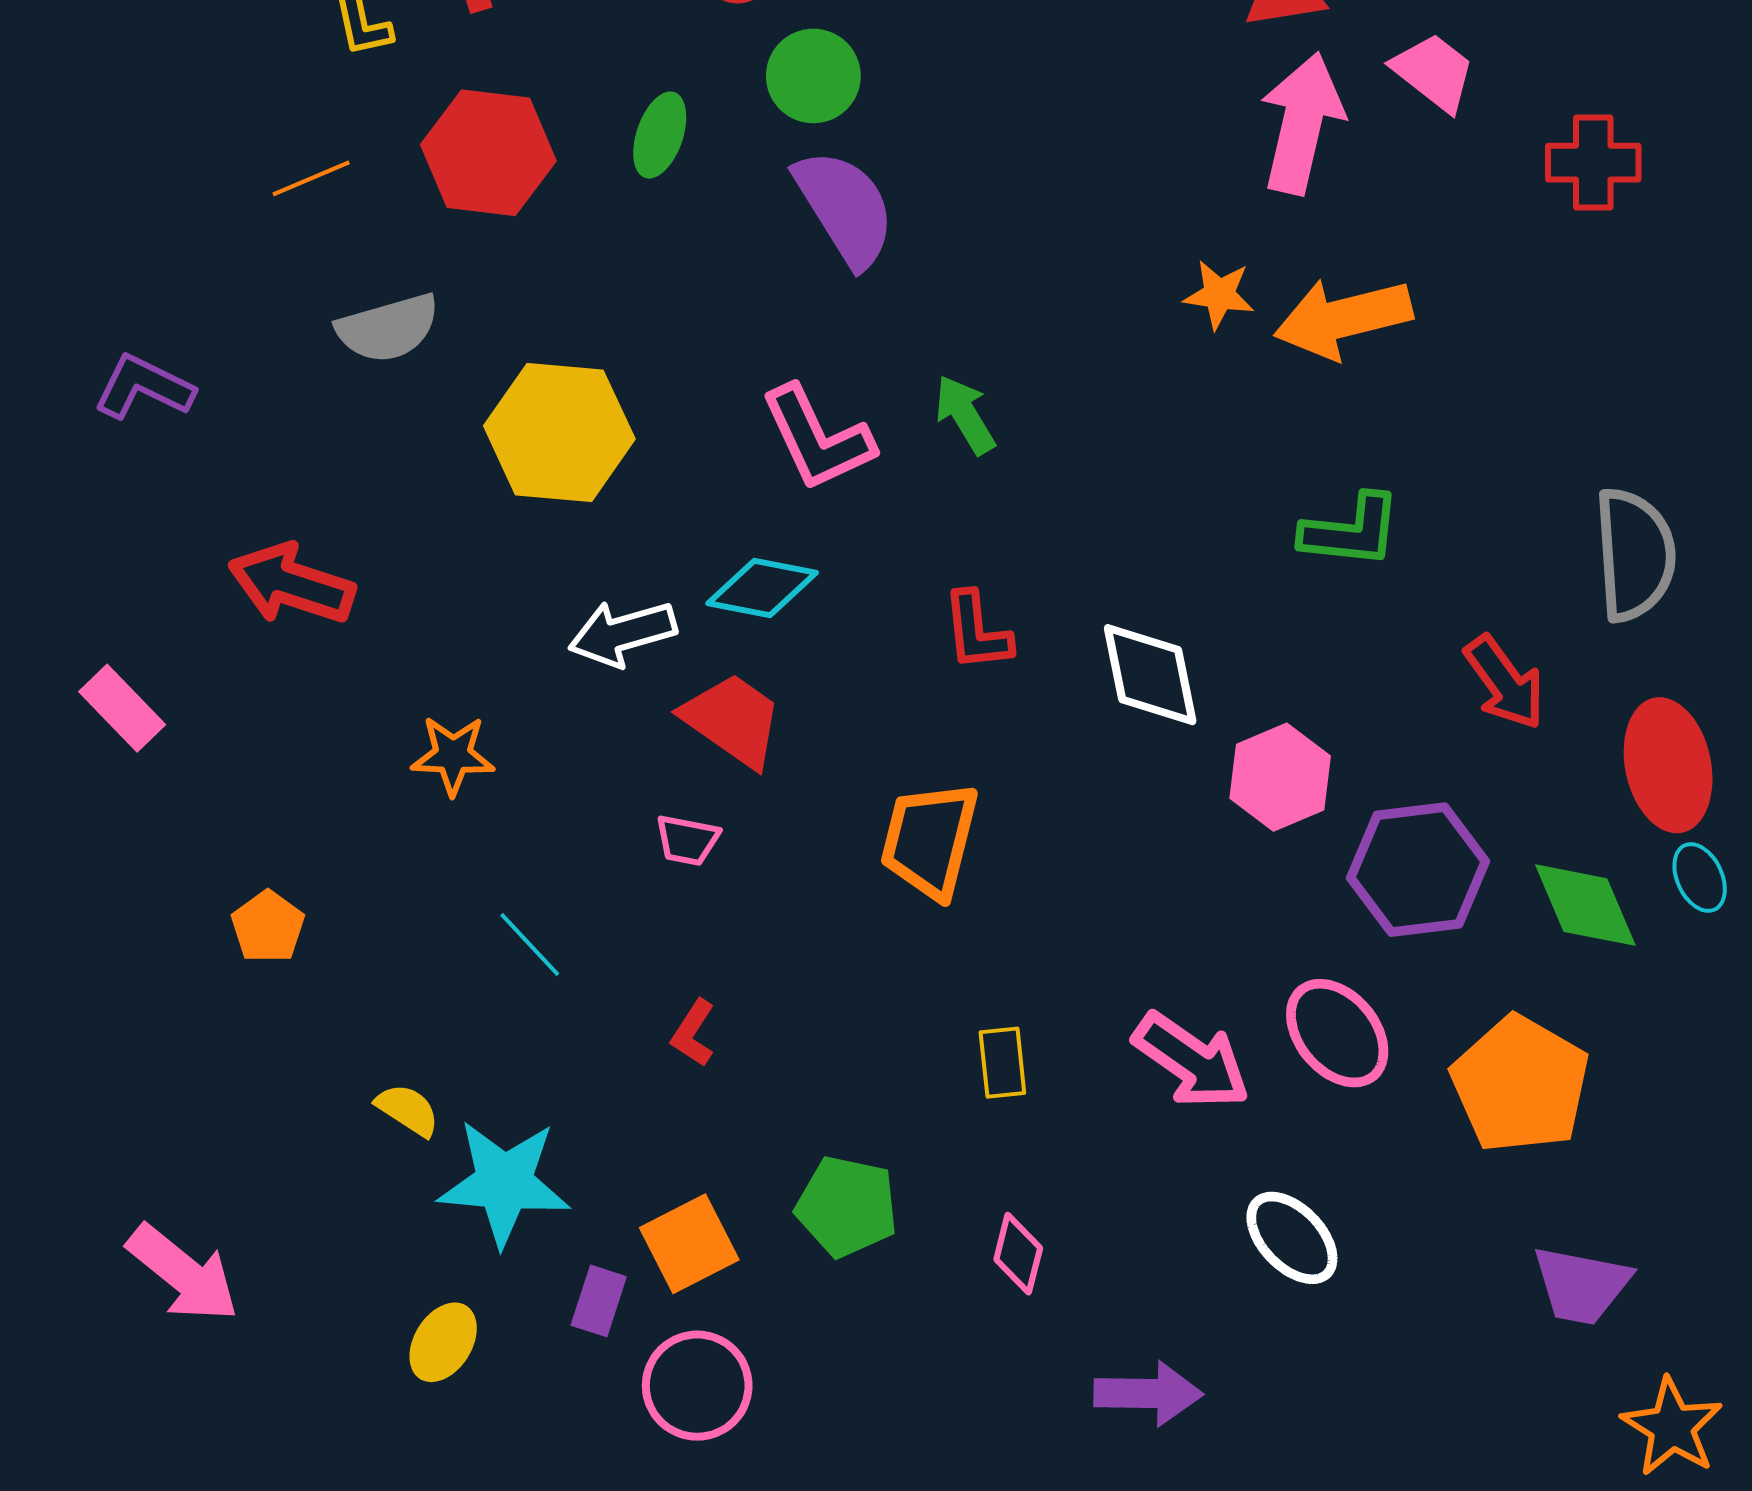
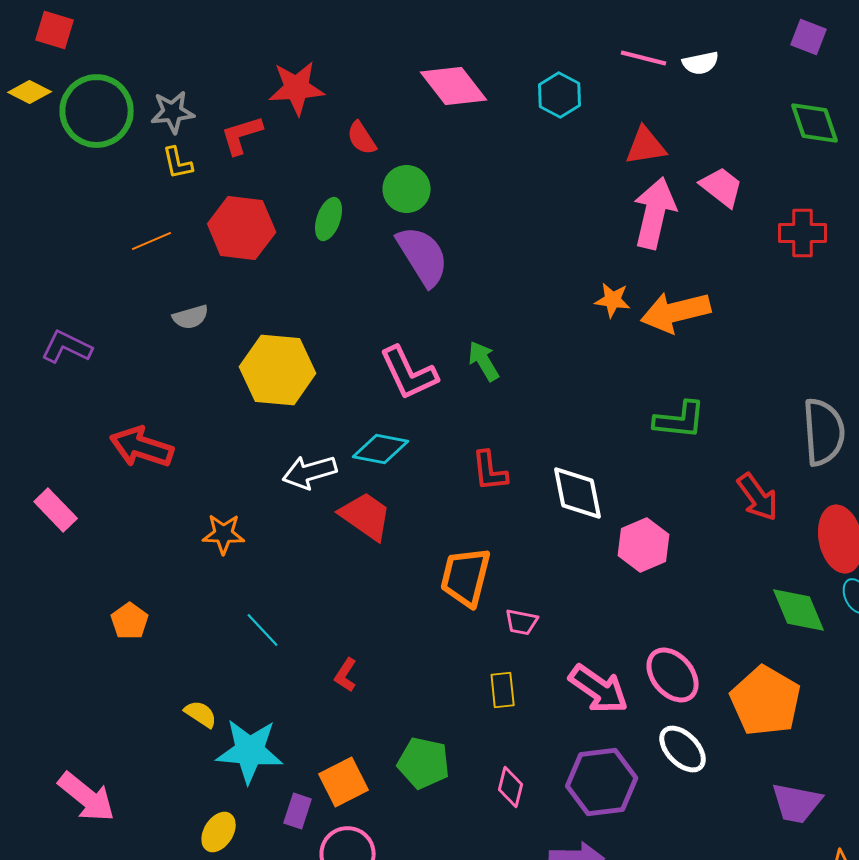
gray semicircle: (388, 328) -> (191, 317), size x0.7
pink trapezoid: (687, 840) -> (522, 622), moved
purple hexagon: (1418, 870) -> (602, 782), moved
white ellipse: (1292, 1238) -> (683, 749), moved

